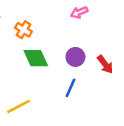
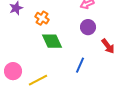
purple circle: (75, 57) -> (88, 27), moved

